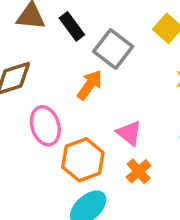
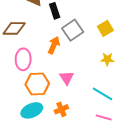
orange arrow: (90, 85) -> (54, 45), turned -30
orange cross: (139, 171) -> (61, 109), moved

